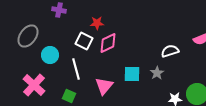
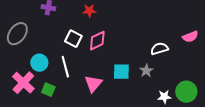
red star: (97, 23) -> (89, 11), moved
cyan circle: (50, 55) -> (39, 63), moved
green square: (69, 96) -> (48, 90), moved

